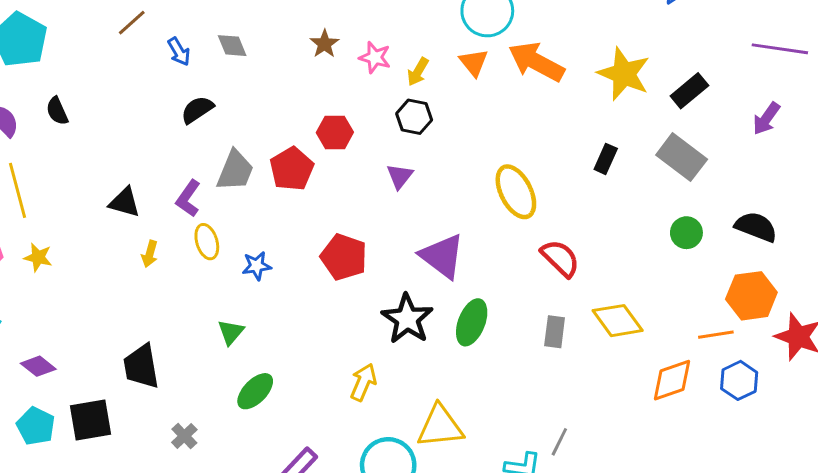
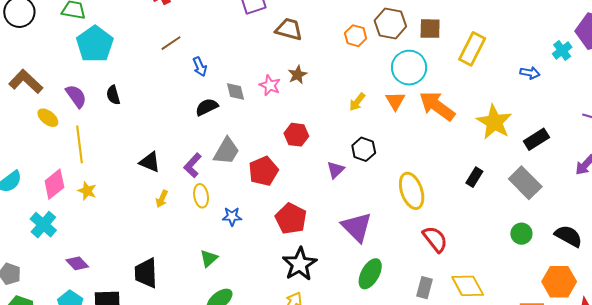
gray diamond: (232, 46) -> (236, 91), moved
pink star: (375, 57) -> (270, 85), moved
black hexagon: (414, 117) -> (364, 149), moved
red pentagon: (292, 169) -> (263, 171), moved
black star: (407, 319) -> (300, 264), moved

